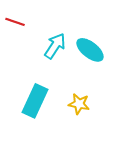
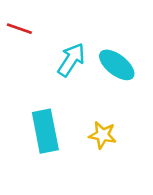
cyan rectangle: (35, 101) -> (45, 131), turned -36

